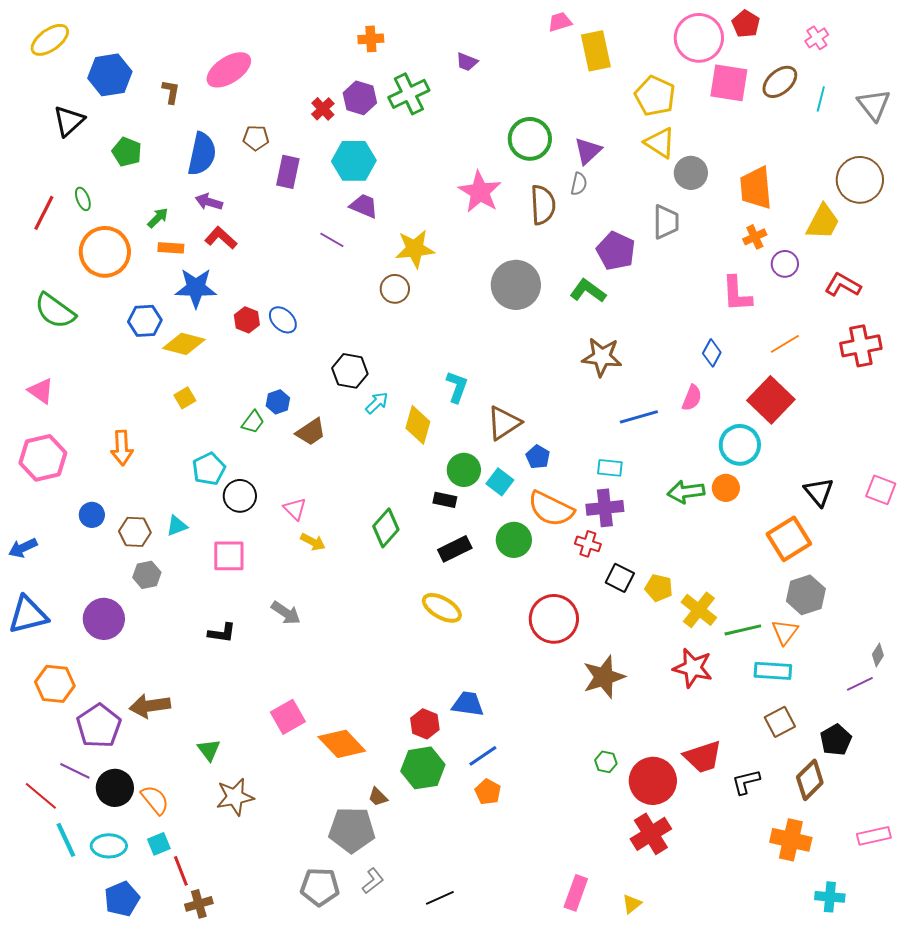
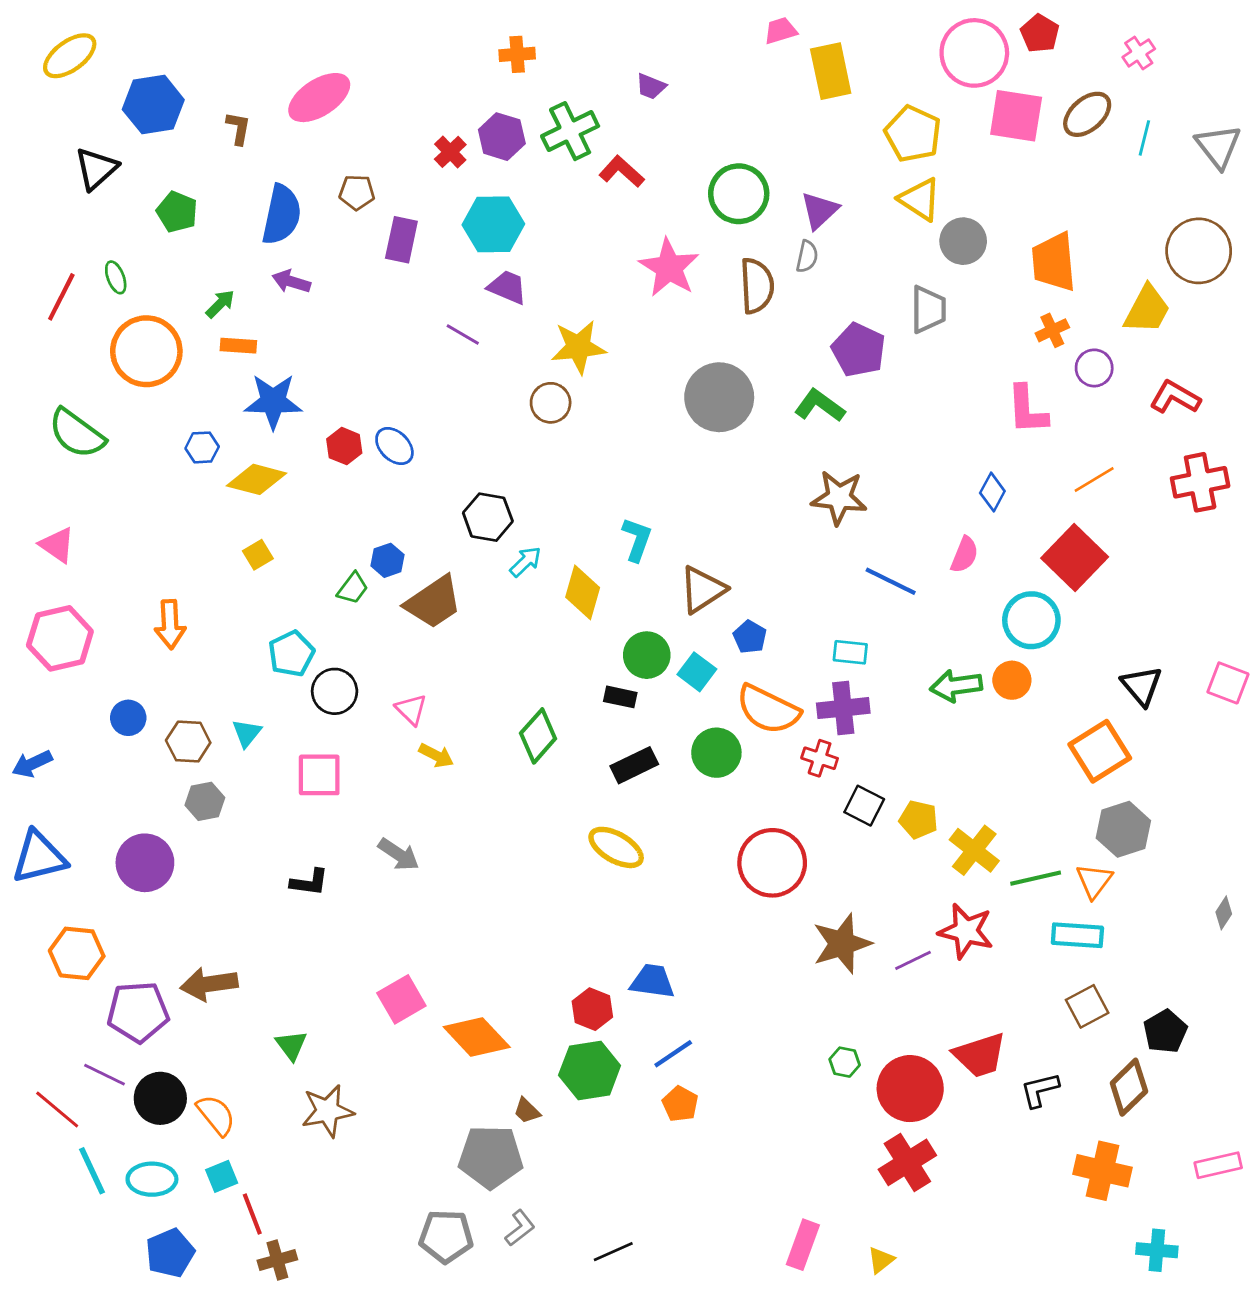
red L-shape: (221, 238) -> (622, 171), moved
blue hexagon: (145, 321) -> (202, 447), size x0.7
blue line: (639, 417) -> (891, 581), turned 42
brown trapezoid: (311, 432) -> (433, 602), size x1.4
cyan triangle: (177, 526) -> (247, 733), turned -30
purple line: (860, 684) -> (913, 960), moved
purple pentagon: (99, 726) -> (138, 1012), turned 30

